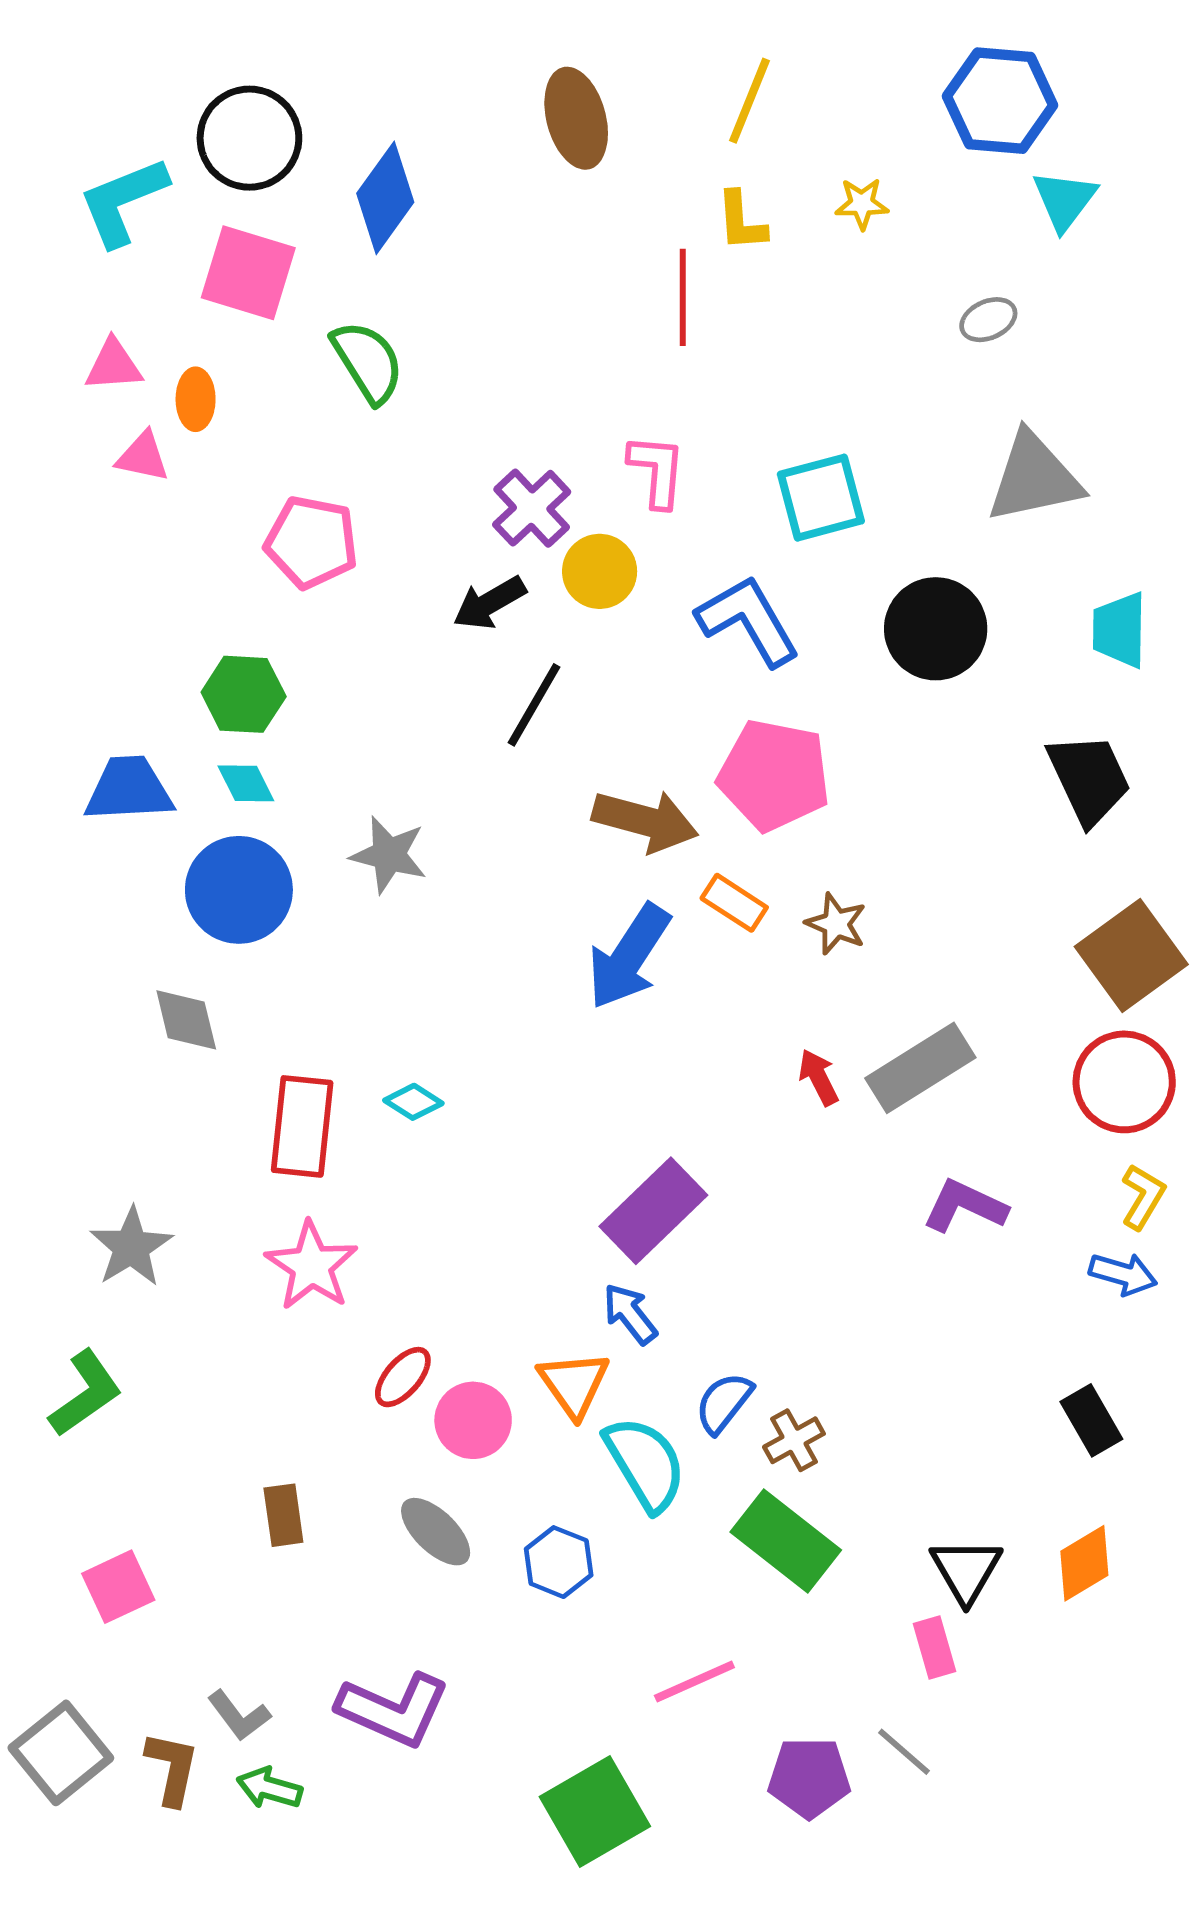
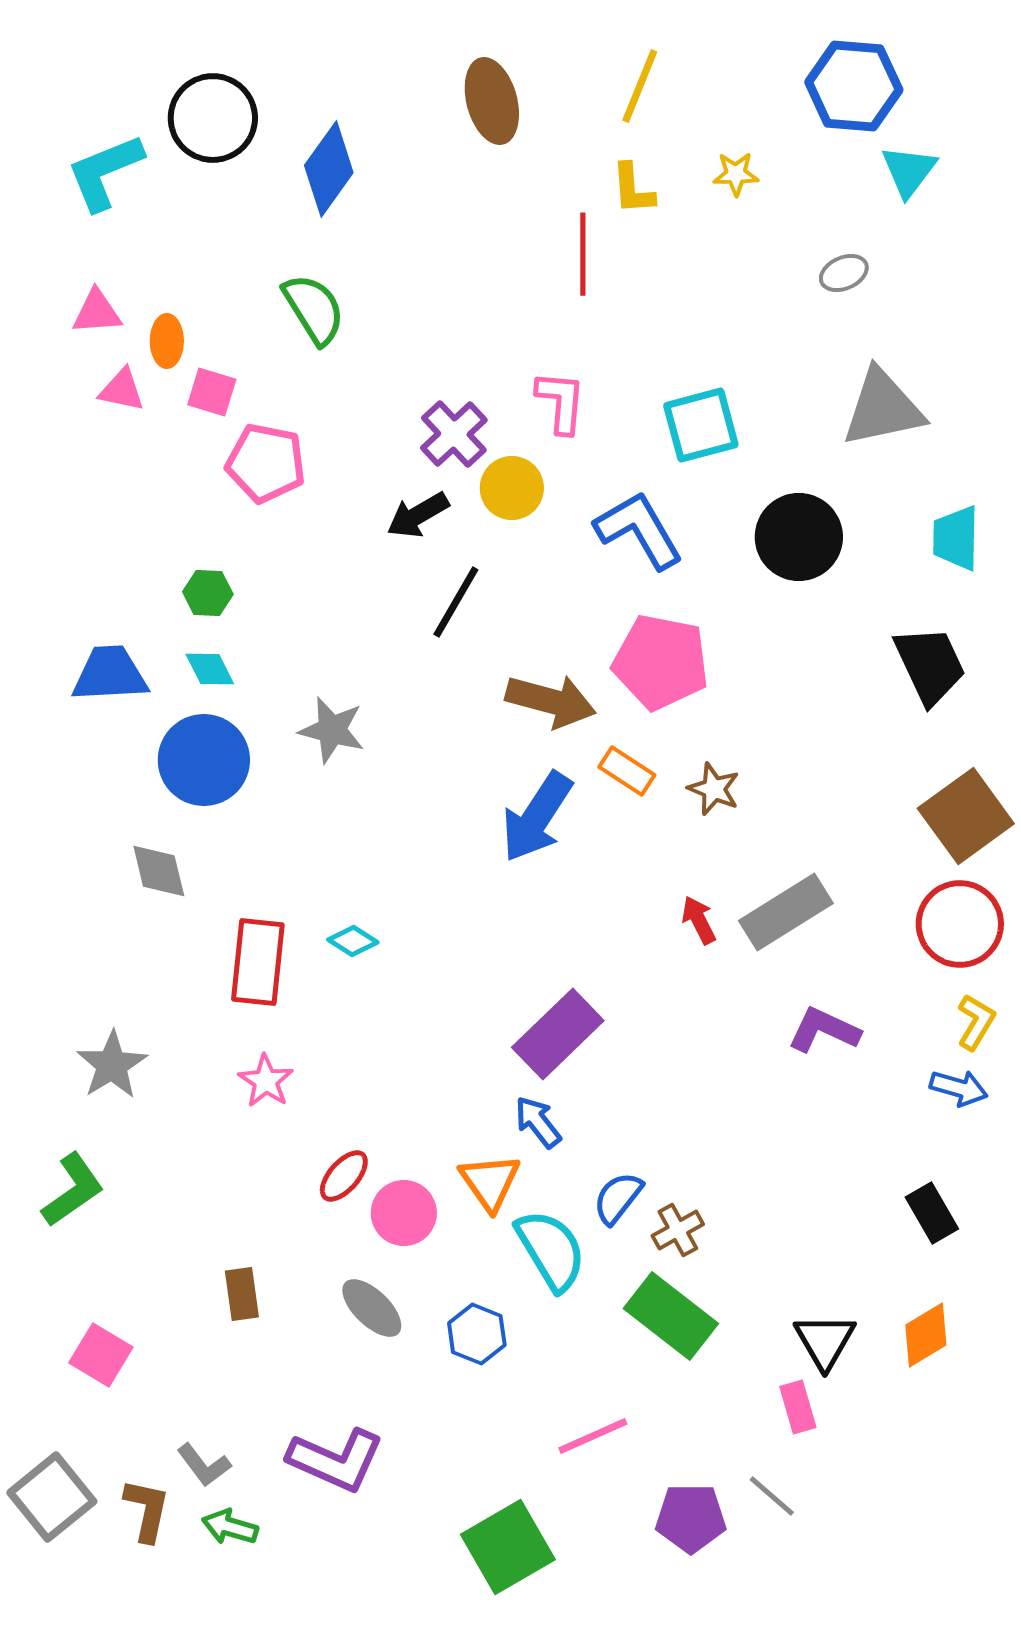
pink square: (248, 273) -> (212, 392), moved, size x0.6
green hexagon: (244, 694) -> (208, 593), size x0.7
pink star: (311, 1266) -> (266, 1081), size x0.7
pink square: (118, 1587) -> (101, 1355), turned -34

